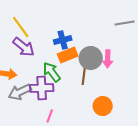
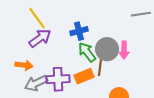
purple arrow: (24, 47) -> (40, 38), turned -75
orange rectangle: (68, 55) -> (84, 76), moved
green arrow: (52, 72) -> (87, 52), moved

